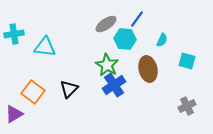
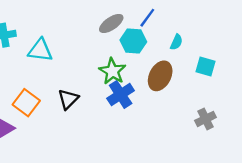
brown ellipse: (148, 69) -> (160, 76), turned 40

